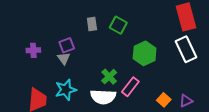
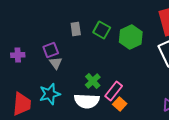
green hexagon: (145, 53) -> (131, 37), moved
gray triangle: (64, 58) -> (56, 63), moved
orange square: (164, 100) -> (120, 104), moved

